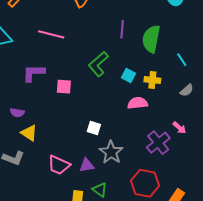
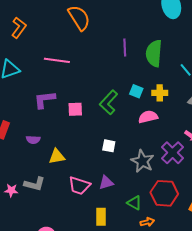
green L-shape: (98, 64) -> (109, 102), moved
yellow triangle: (29, 133) -> (57, 156), moved, turned -36
gray star: (111, 152) -> (142, 161), moved
green triangle: (100, 190) -> (134, 203), moved

